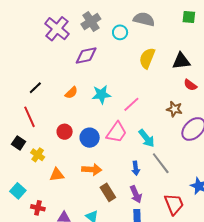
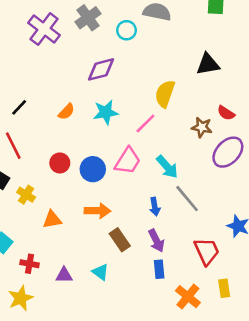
purple diamond: (86, 56) -> (101, 69), moved
yellow semicircle: (147, 58) -> (165, 94), moved
red semicircle: (190, 85) -> (226, 113), moved

